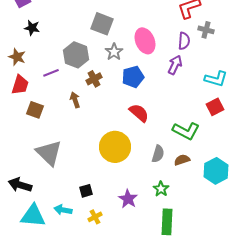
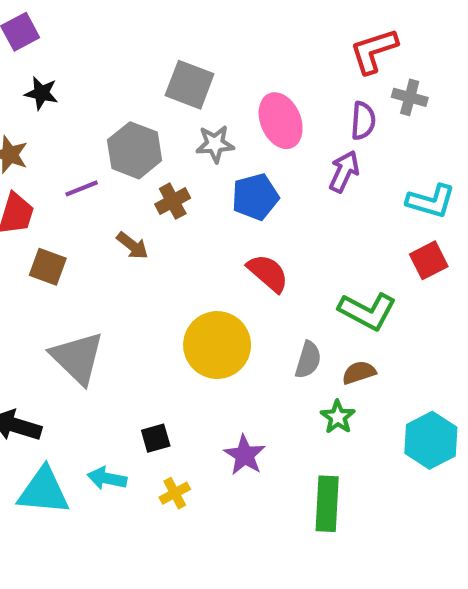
gray star: (114, 52) -> (215, 144), turned 30
brown arrow: (75, 100) -> (132, 246), turned 147
cyan hexagon: (216, 171) -> (431, 440), moved
green star: (161, 189) -> (338, 417), moved

